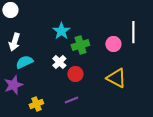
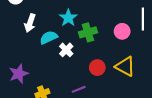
white arrow: (14, 42) -> (30, 23), moved
cyan semicircle: (24, 62) -> (49, 38), moved
red circle: (75, 74) -> (97, 68), moved

